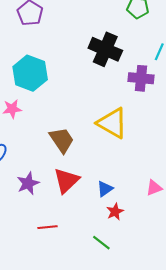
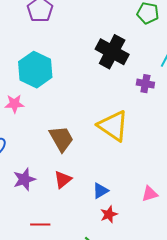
purple cross: (141, 78) -> (145, 84), size x0.7
red triangle: (66, 181) -> (63, 180), size x0.7

